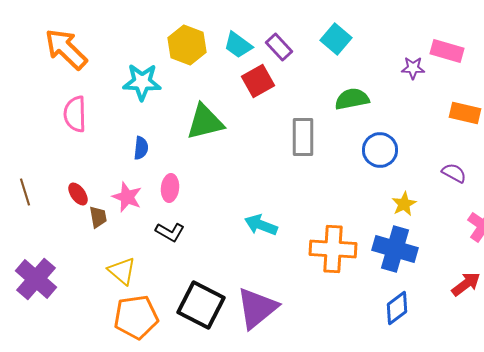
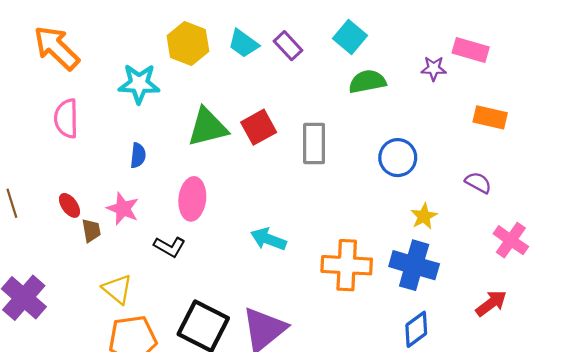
red square: (258, 81) -> (259, 127), moved
green semicircle: (352, 99) -> (367, 82), moved
pink ellipse: (170, 188) -> (192, 199), moved, size x1.4

